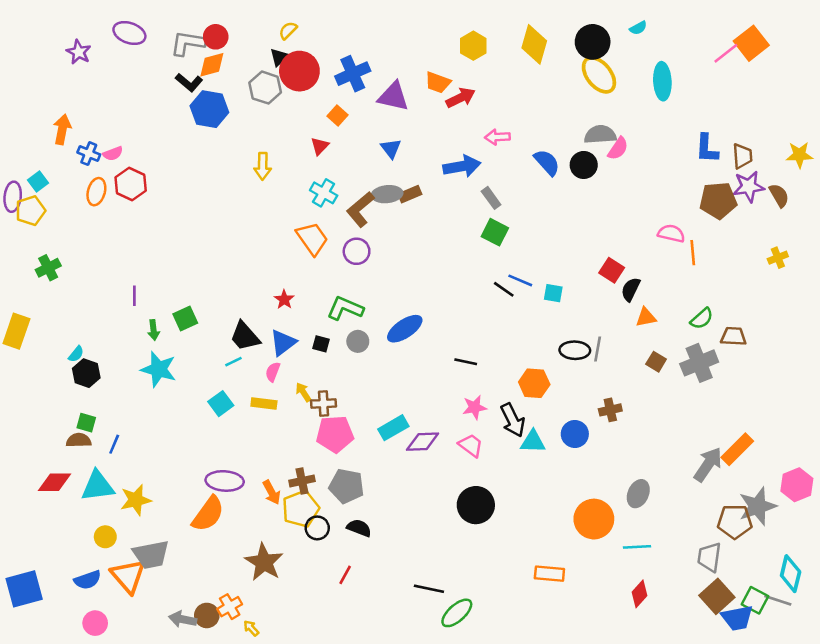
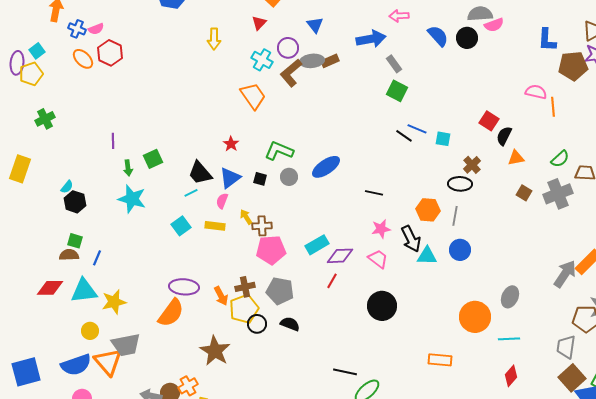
pink semicircle: (618, 148) -> (494, 25), turned 36
blue L-shape: (707, 148) -> (547, 40), moved
orange ellipse: (96, 192) -> (83, 59), turned -60
purple circle: (357, 251) -> (288, 48), moved
gray line: (598, 349) -> (455, 216), moved
brown cross: (610, 410) -> (472, 165), moved, turned -30
red line: (345, 575) -> (332, 281), moved
blue semicircle: (88, 580) -> (76, 365), size x1.4

